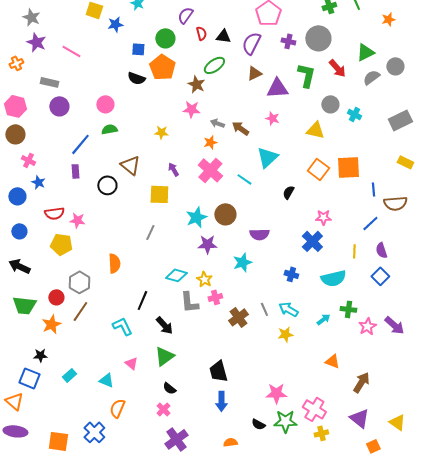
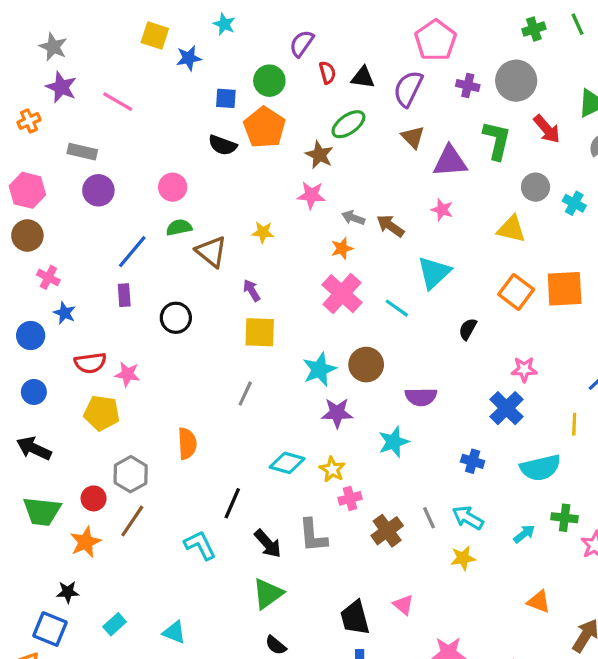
brown triangle: (254, 73) -> (413, 137), turned -49
brown triangle: (130, 165) -> (211, 252), moved
purple arrow: (173, 169) -> (252, 290), moved
gray L-shape: (189, 302) -> (313, 536), moved
pink triangle: (131, 363) -> (403, 605), moved

